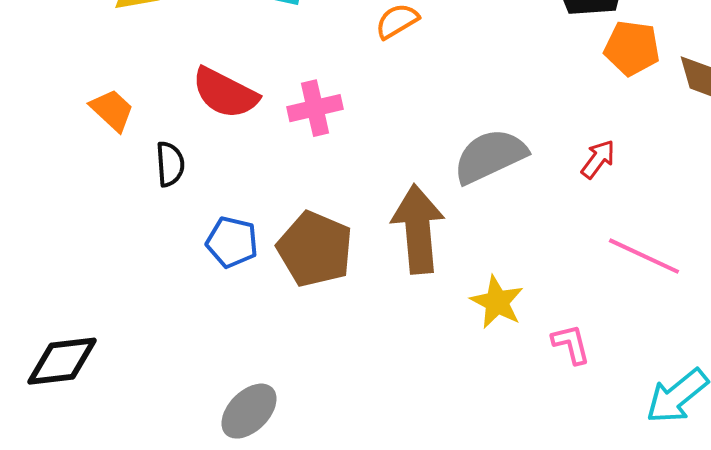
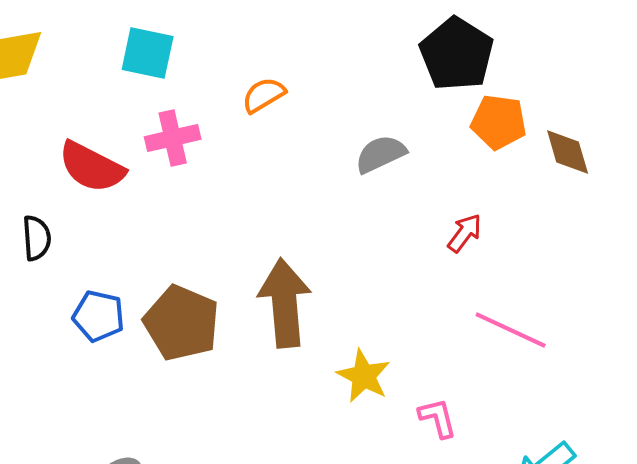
pink cross: (315, 108) -> (173, 138), moved
gray semicircle: (490, 156) -> (381, 154), moved, size x0.7

